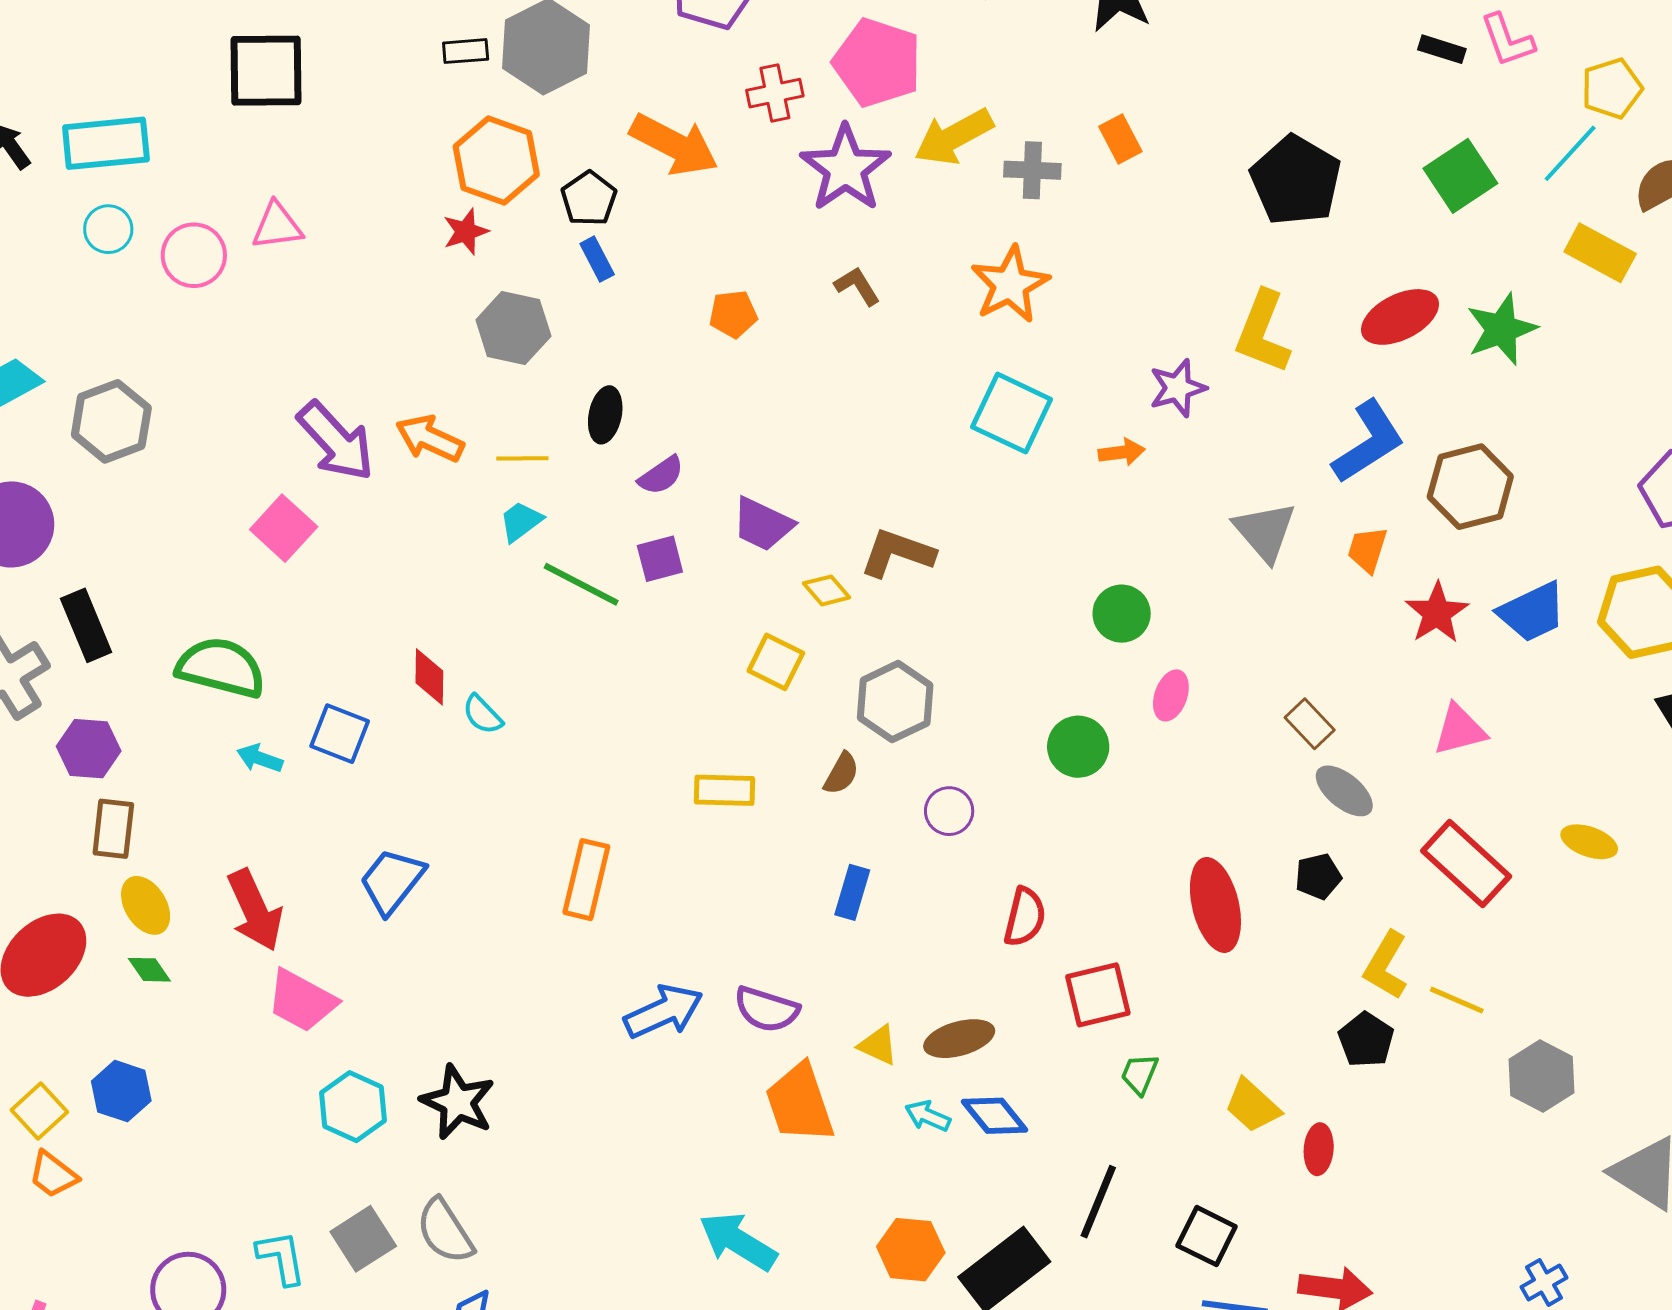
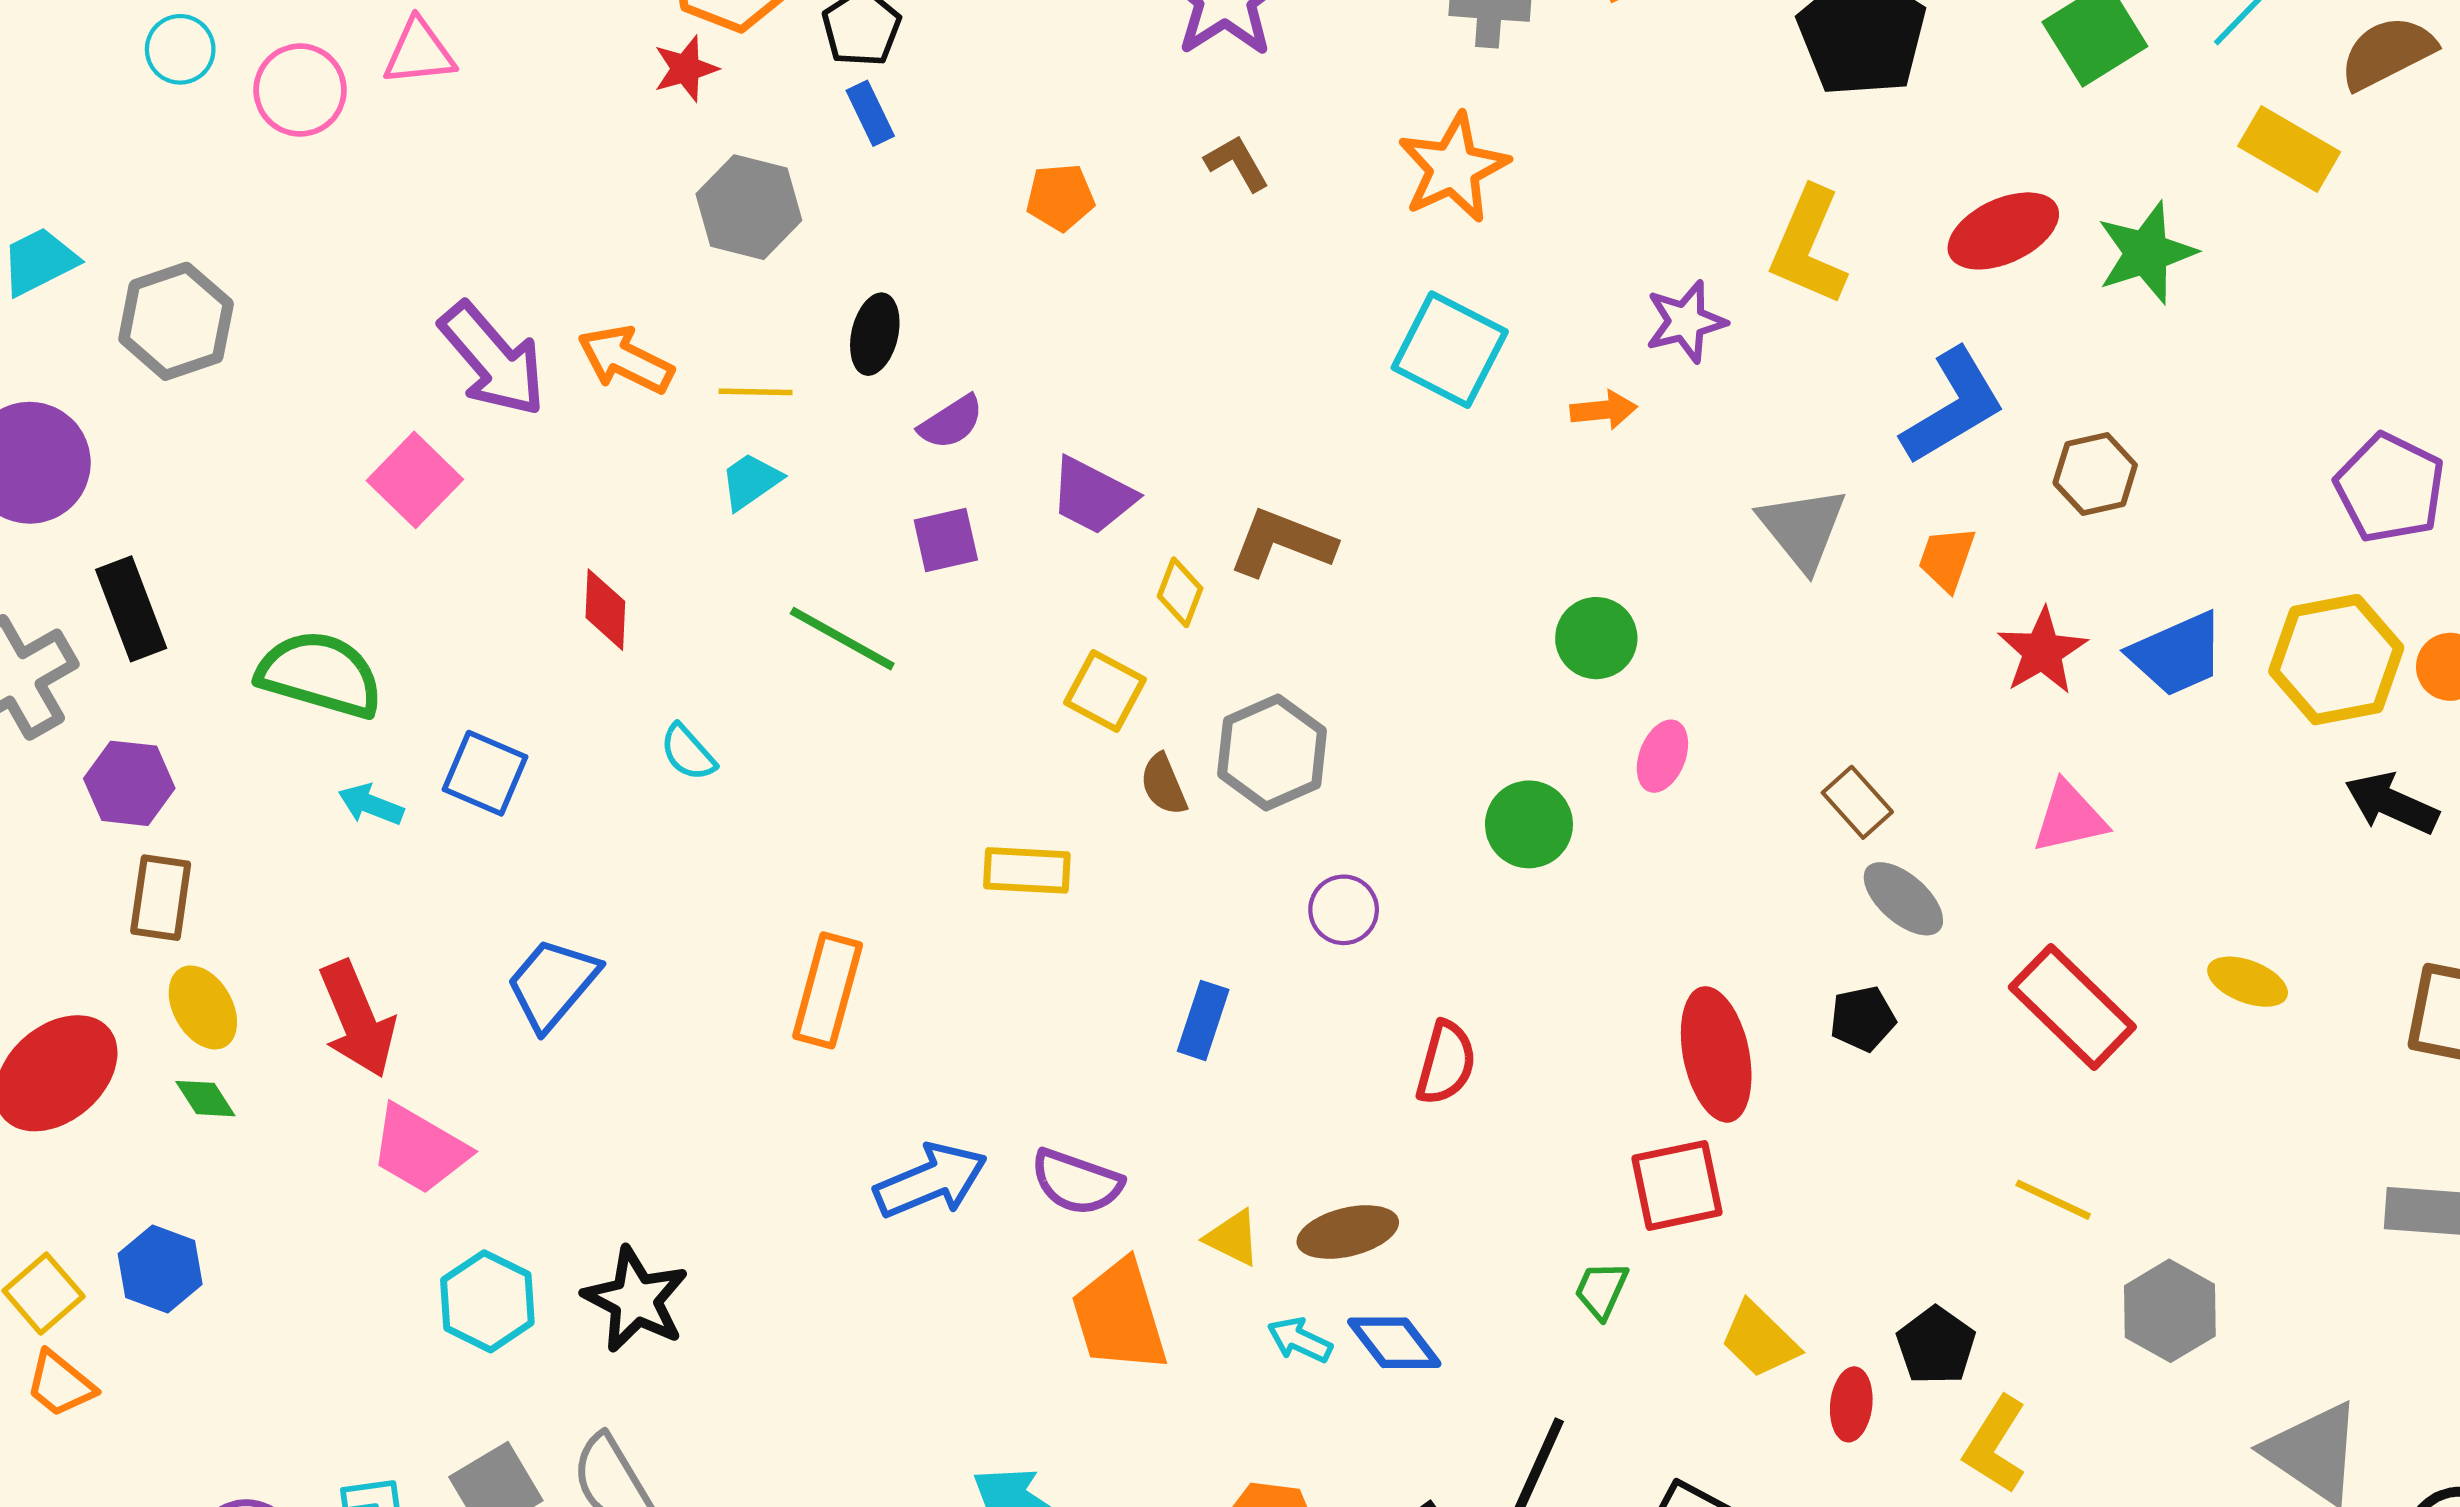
brown hexagon: (1470, 487) -> (2095, 474), size x0.7
green line: (581, 584) -> (842, 639), moved
yellow diamond: (827, 590) -> (1180, 592), turned 60
red diamond: (429, 677) -> (605, 610), moved
brown semicircle: (841, 774) -> (1164, 784), moved, turned 126
yellow L-shape: (1386, 965) -> (1995, 1445), moved
red square: (1098, 995) -> (1677, 1185), moved
black pentagon: (1366, 1040) -> (1936, 1346), moved

